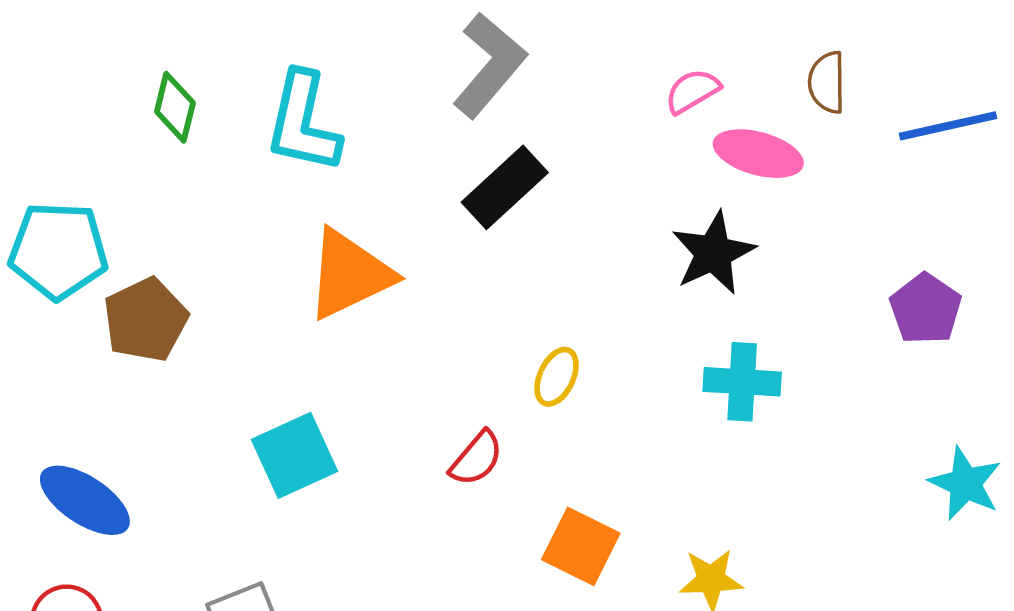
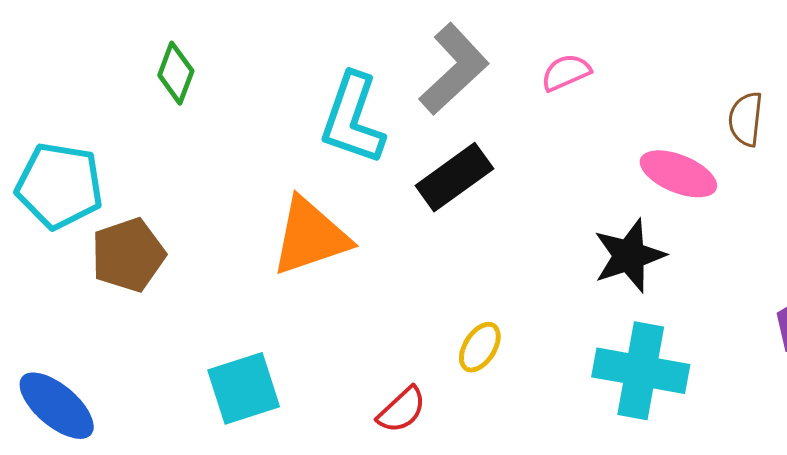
pink semicircle: (692, 91) -> (566, 72), moved
cyan L-shape: (303, 122) -> (353, 119), moved
cyan cross: (742, 382) -> (641, 371), size x1.4

